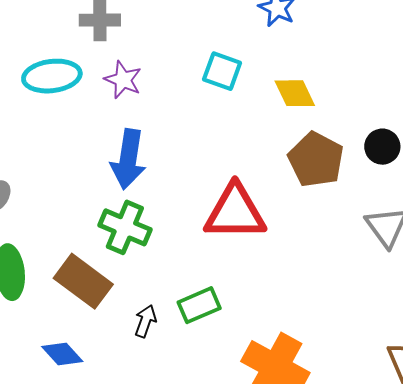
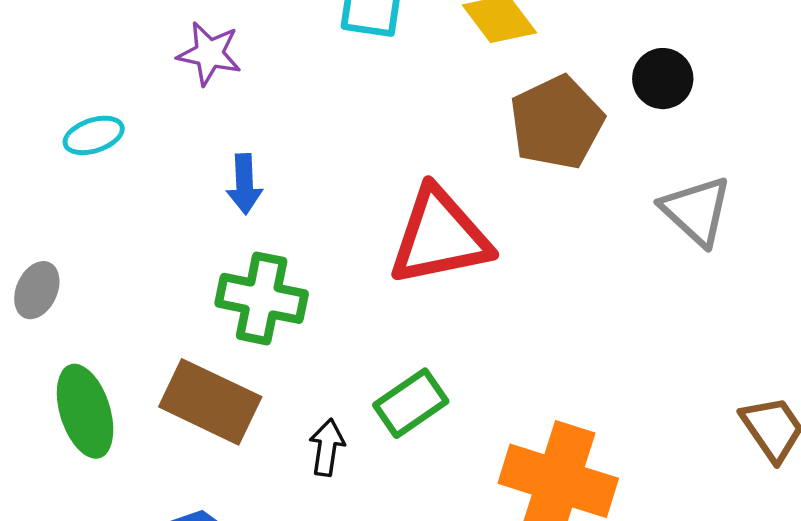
cyan ellipse: (52, 76) -> (94, 135), moved, size x0.6
blue arrow: (128, 159) -> (244, 184), size x0.6
brown pentagon: (316, 160) -> (557, 122), turned 30

